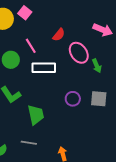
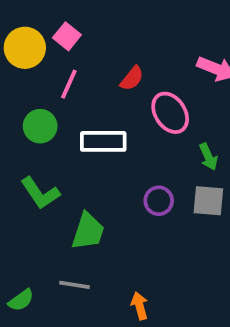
pink line: (31, 46) -> (69, 84), moved, turned 56
green arrow: (97, 66) -> (208, 157), moved
green trapezoid: (36, 115) -> (88, 231), turned 30

